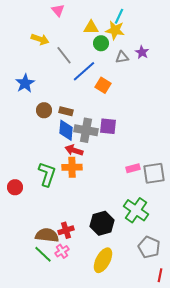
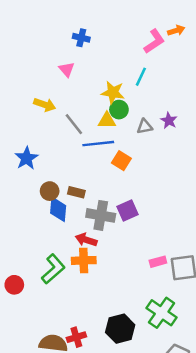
yellow triangle: (91, 27) -> (107, 120), moved
yellow star: (115, 30) -> (113, 92), moved
blue line: (84, 71) -> (98, 144), turned 35
purple square: (108, 126) -> (127, 211), turned -30
blue diamond: (66, 130) -> (58, 209), moved
green L-shape: (47, 174) -> (53, 269), turned 30

